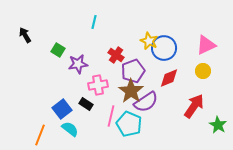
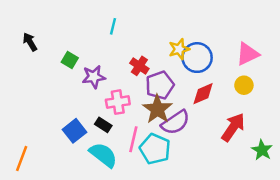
yellow star: (149, 41) -> (179, 49), turned 30
cyan semicircle: (70, 129) -> (103, 155), moved, size x1.4
orange line: (40, 135) -> (22, 159), moved

